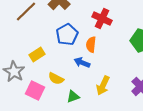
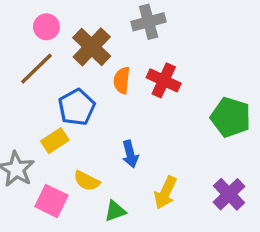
blue pentagon: (67, 35) -> (77, 107), moved
orange semicircle: (91, 45) -> (122, 80), moved
blue arrow: (82, 63) -> (130, 154), turned -126

